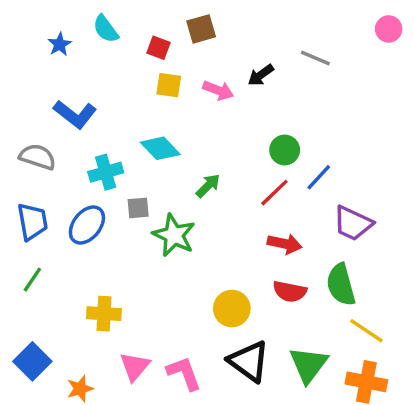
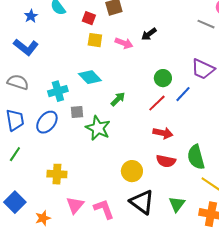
gray line: (315, 58) -> (206, 24), moved
blue L-shape: (75, 114) -> (26, 47), moved
purple trapezoid: (353, 223) -> (203, 69), moved
green triangle: (309, 365) -> (177, 204), size x0.7

